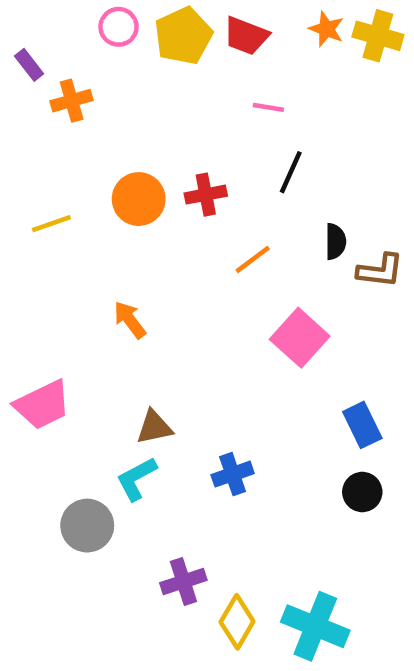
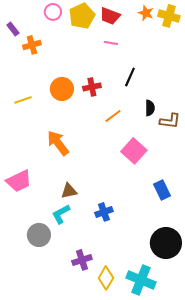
pink line: (268, 107) -> (111, 43), moved
orange arrow: (130, 320) -> (58, 143), size x1.5
black circle: (362, 492) -> (166, 243), moved, size x1.8

